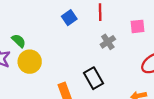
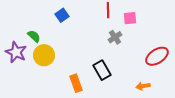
blue square: (69, 18) -> (62, 15), moved
pink square: (137, 26) -> (130, 18), moved

